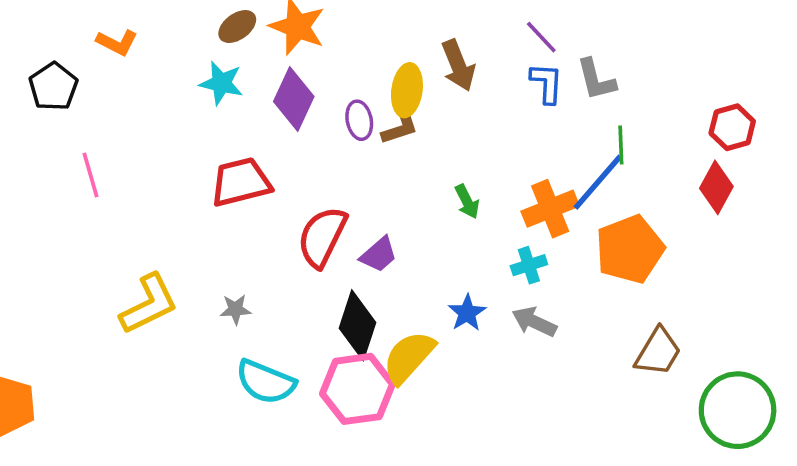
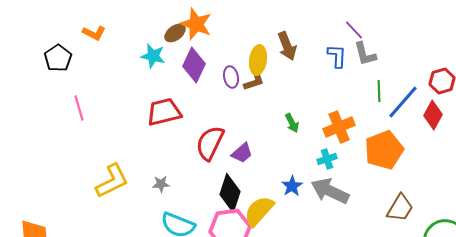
brown ellipse: (237, 27) -> (175, 33), moved
purple line: (541, 37) -> (354, 30), moved
blue line: (598, 182) -> (403, 102), moved
gray arrow: (534, 322) -> (330, 191), size x1.5

